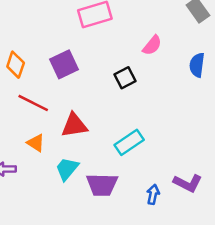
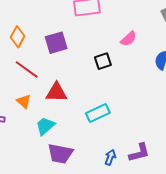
purple L-shape: (188, 183) -> (139, 153), turned -50
purple trapezoid: (102, 185) -> (60, 154), moved

